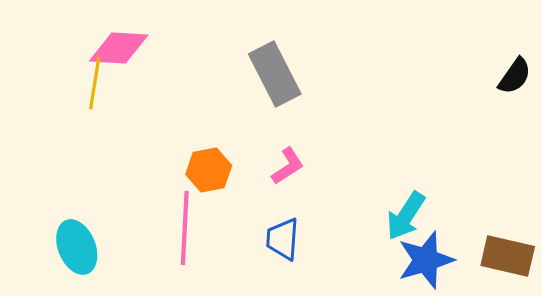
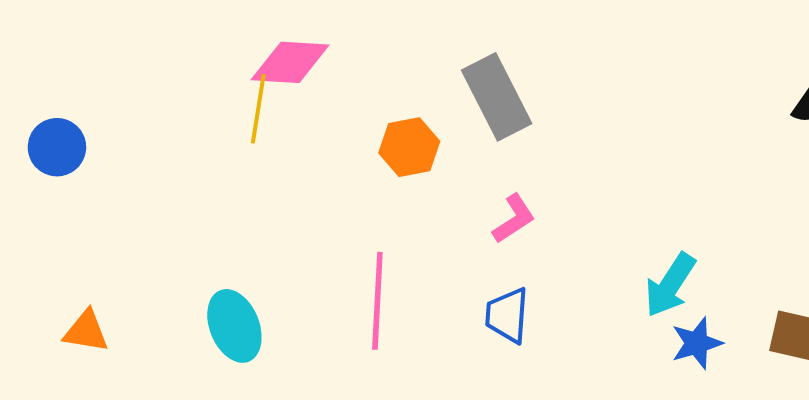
orange hexagon: (209, 170) -> (409, 147), moved
blue star: (426, 260) -> (697, 343), size x0.7

